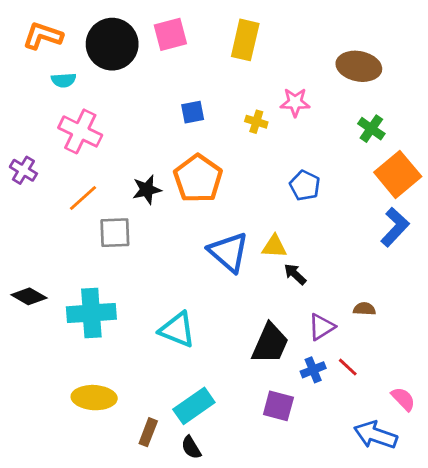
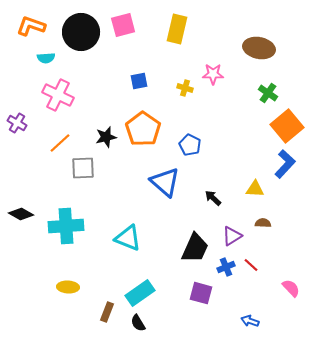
blue pentagon: (305, 185) -> (190, 145), moved
yellow triangle: (274, 246) -> (255, 189), moved
yellow ellipse: (94, 398) -> (68, 287), size x0.7
blue arrow: (375, 435) -> (250, 321), moved, size x0.6

